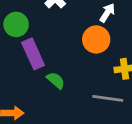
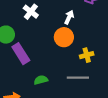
green semicircle: (56, 80) -> (41, 80), moved, turned -48

